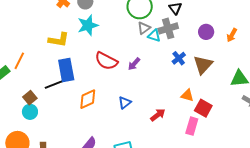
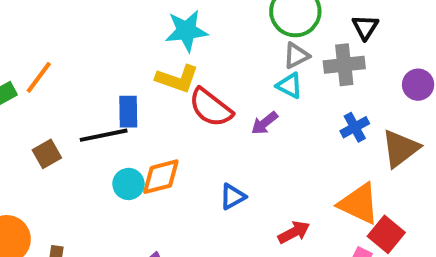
cyan triangle: (154, 36) -> (290, 86), moved
yellow L-shape: (59, 40) -> (177, 79), moved
blue rectangle: (66, 70) -> (128, 112), size x0.7
orange triangle: (187, 95) -> (359, 204), size x1.6
cyan circle: (30, 112) -> (128, 184), moved

